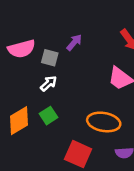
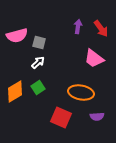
purple arrow: (74, 42) -> (78, 26), moved, turned -32

